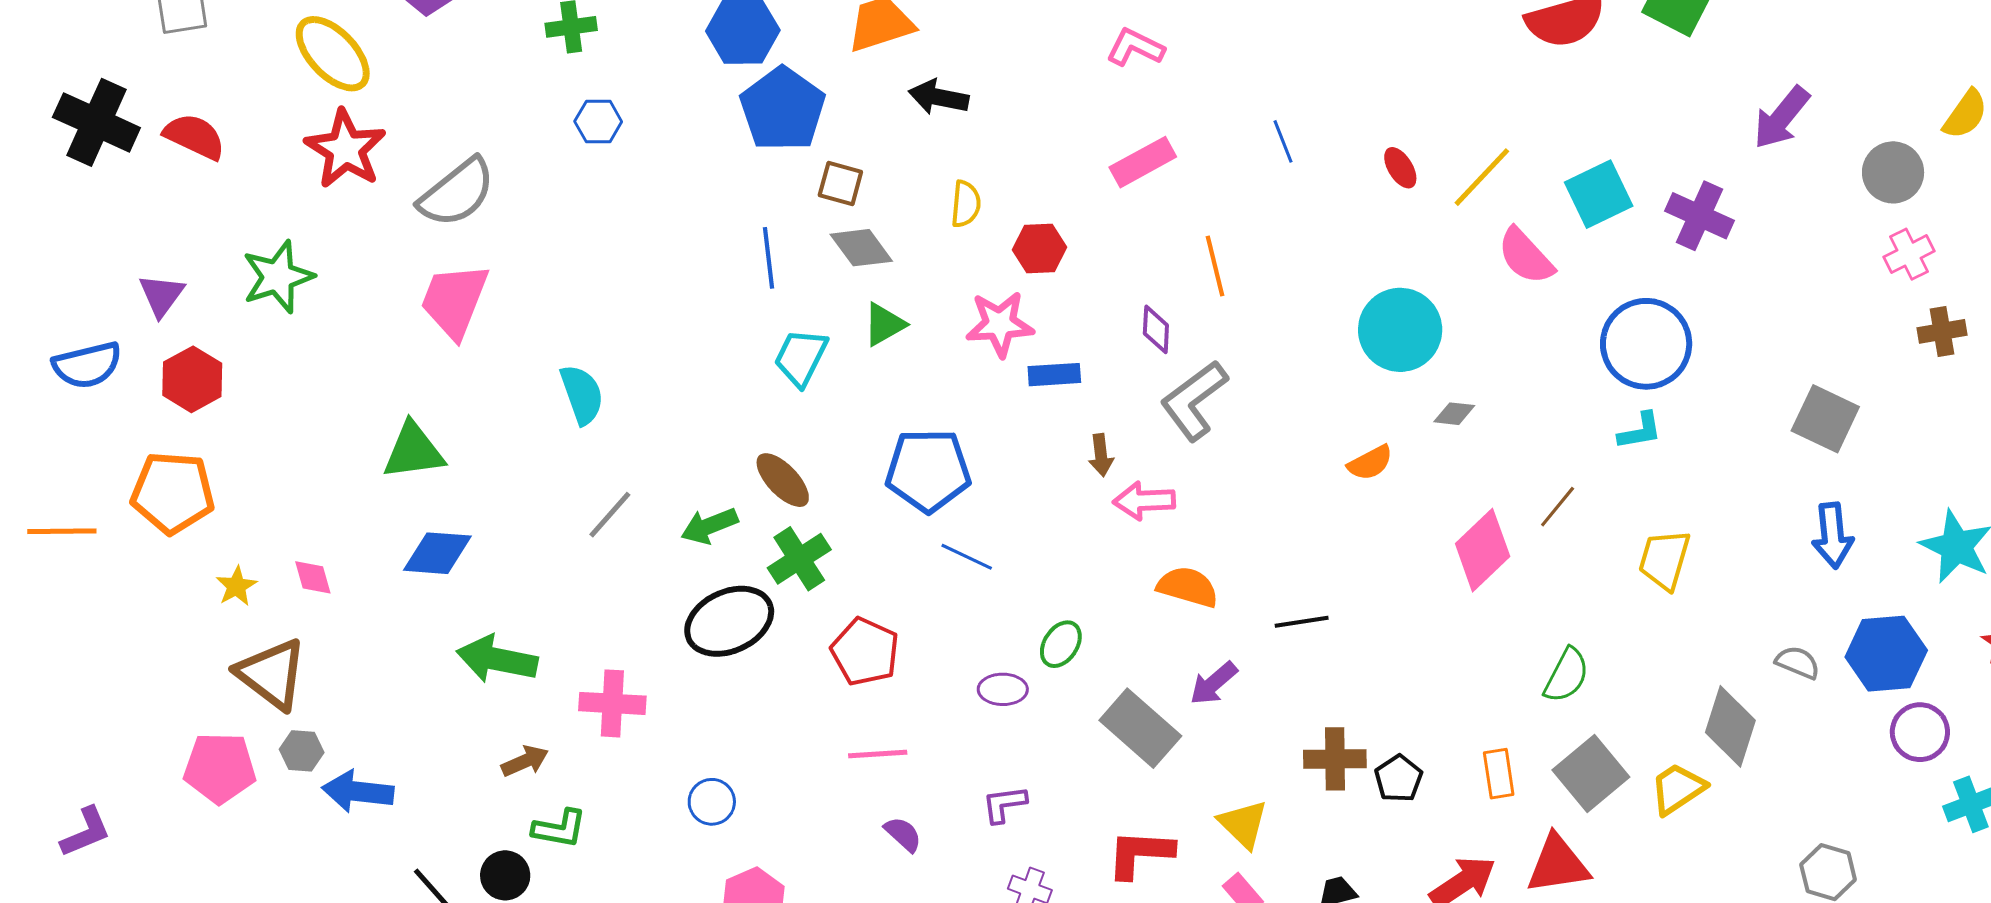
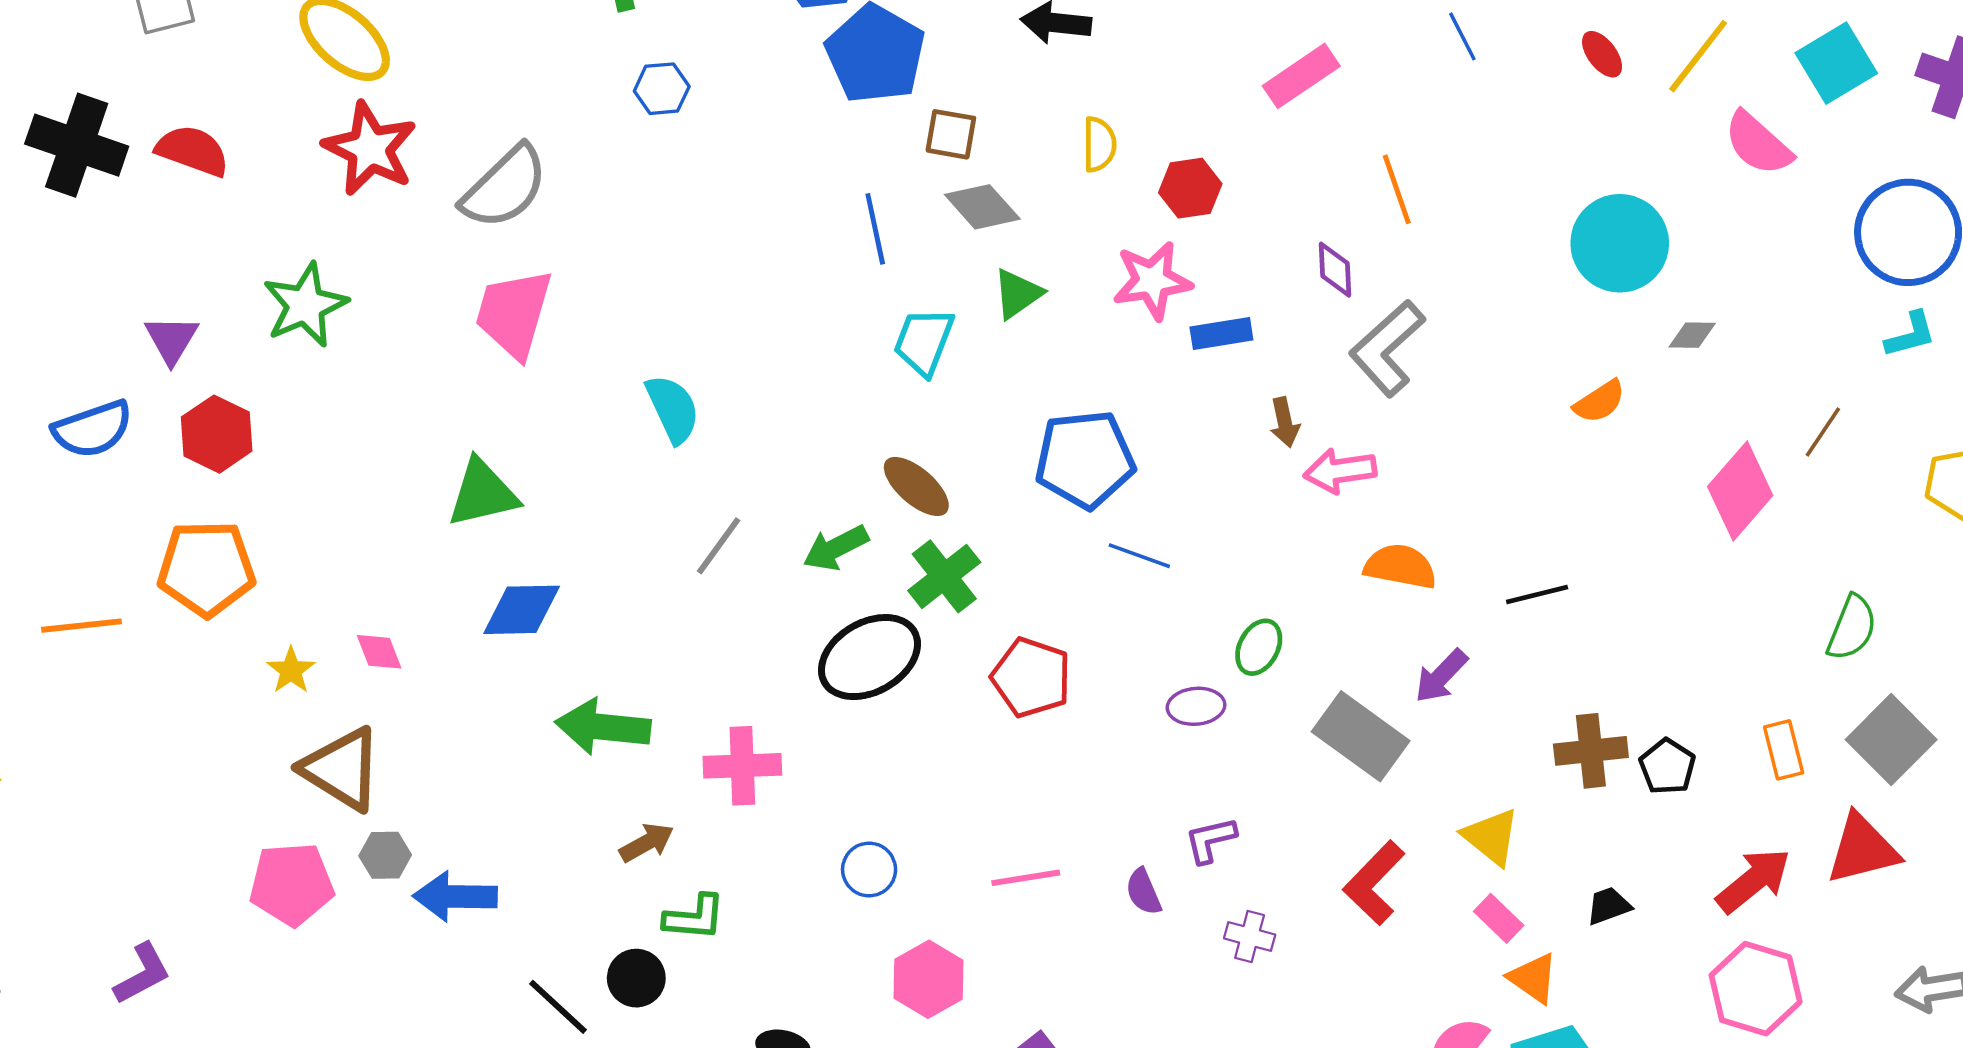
pink line: (878, 754) -> (1026, 878), moved
purple semicircle: (903, 834) -> (1143, 892), moved, turned -150
red L-shape: (1140, 854) -> (1374, 883), turned -44

